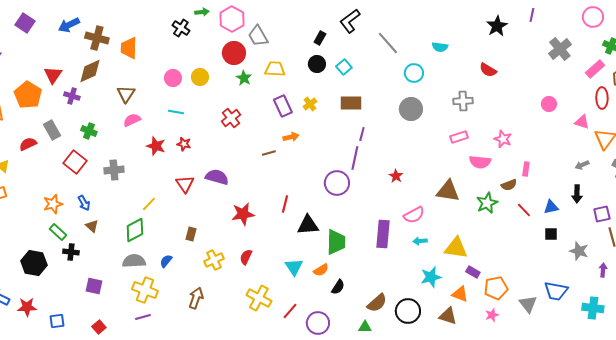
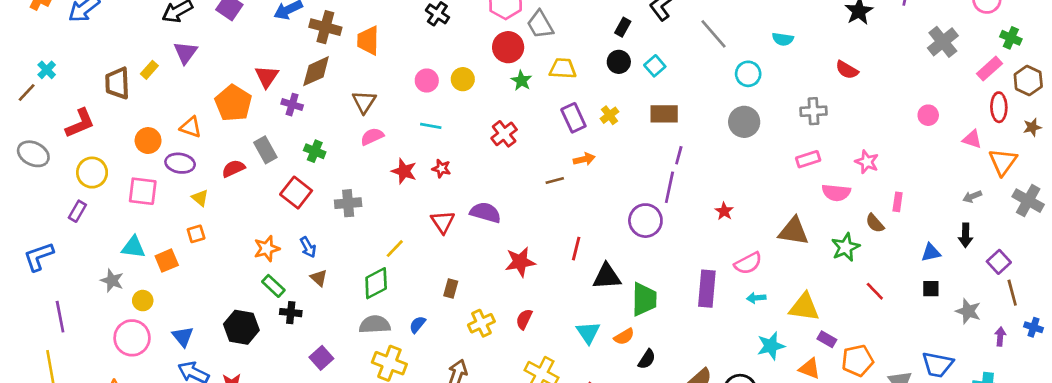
brown semicircle: (509, 185) -> (875, 223), turned 70
red line: (524, 210) -> (875, 291), moved
purple square: (602, 214) -> (999, 262), turned -30
purple square: (94, 286) -> (321, 358), turned 36

